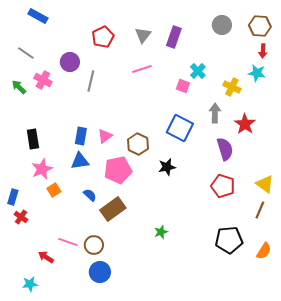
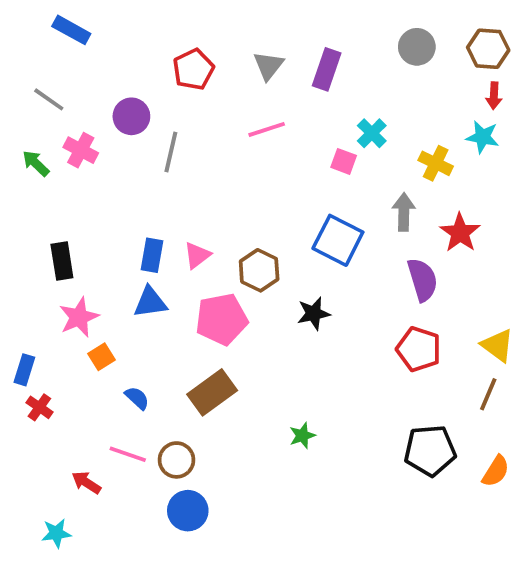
blue semicircle: (90, 195) -> (137, 398), moved

